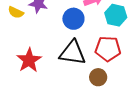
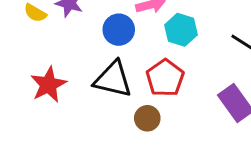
red pentagon: (108, 49) -> (165, 78), turned 30

